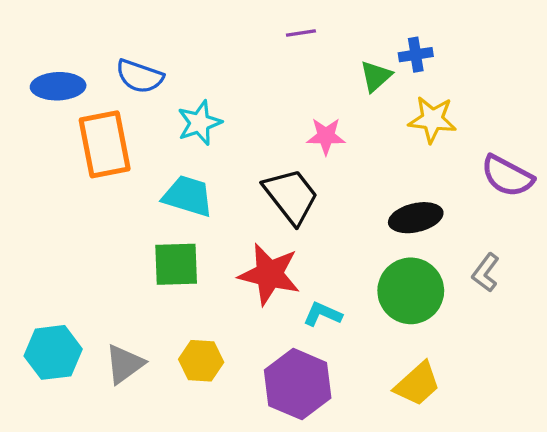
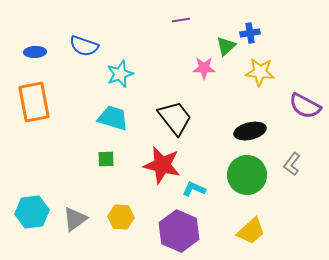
blue ellipse: (58, 86) -> (35, 52), size x0.7
pink star: (326, 136) -> (204, 68), moved
orange rectangle: (105, 144) -> (34, 102), moved
green square: (176, 264) -> (106, 159), size x0.6

